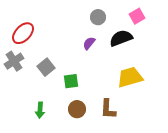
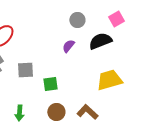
gray square: (46, 67) -> (25, 70), turned 36
brown L-shape: (108, 109) -> (87, 112), turned 130

